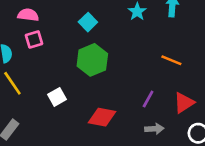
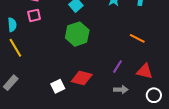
white square: (57, 97) -> (58, 86), moved
red triangle: (184, 103) -> (145, 71), turned 42

